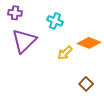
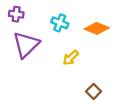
orange diamond: (89, 43) -> (97, 28), moved

